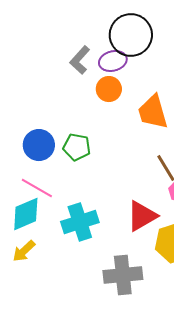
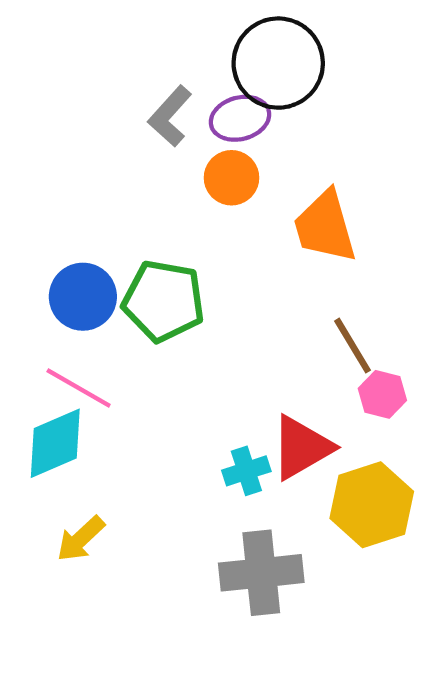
green pentagon: (77, 147) -> (164, 301), size x1.4
cyan cross: (80, 222) -> (246, 471), moved, size x0.6
yellow arrow: (24, 251) -> (81, 539), moved

